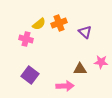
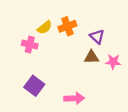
pink star: (101, 62) -> (113, 62), moved
brown triangle: (80, 69) -> (91, 57), moved

